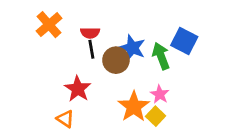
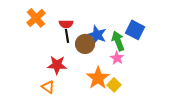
red star: (78, 89) -> (57, 65), turned -30
pink star: (160, 94) -> (117, 58), moved

